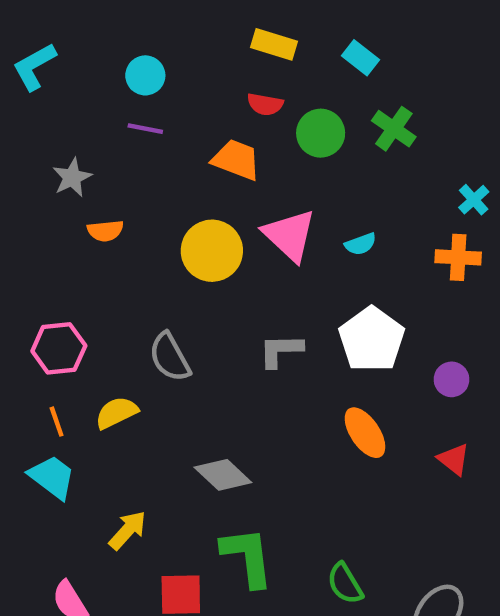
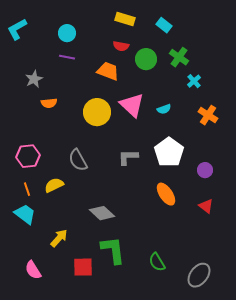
cyan cross: (474, 200) -> (194, 81), moved
orange cross: (458, 257) -> (208, 115), turned 30

